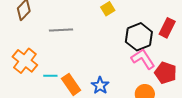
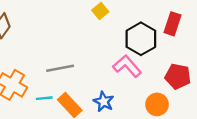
gray line: (61, 30) -> (60, 68), moved
pink L-shape: (143, 59) -> (127, 66), moved

